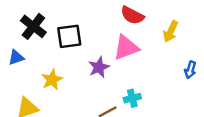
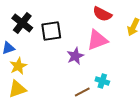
yellow star: (52, 80) -> (18, 66), moved
cyan cross: (132, 98) -> (102, 81), turned 32

